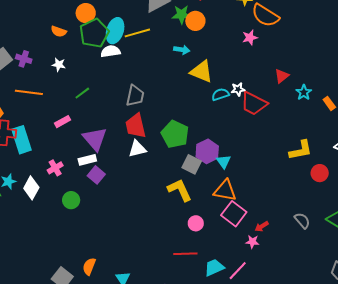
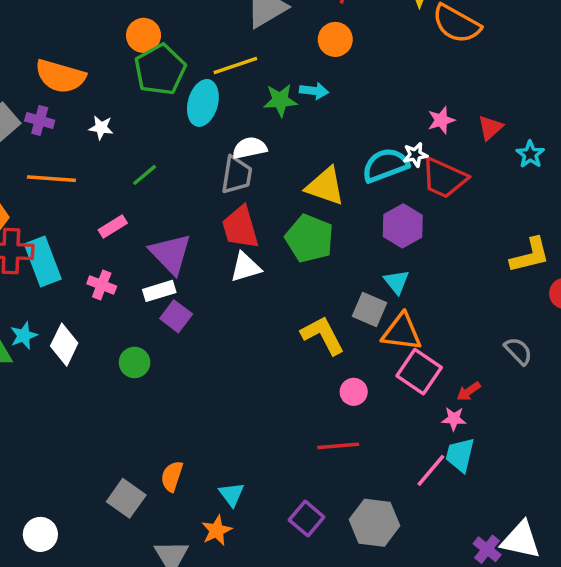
green star: (182, 15) -> (280, 100), moved
orange semicircle: (59, 31) -> (60, 76), moved, size x1.8
cyan ellipse: (115, 31) -> (203, 103), moved
pink star: (250, 37) -> (441, 120), moved
white semicircle: (110, 51) -> (250, 148), moved
yellow triangle: (202, 72) -> (325, 186), moved
cyan semicircle: (220, 94) -> (385, 165), size x1.5
purple hexagon: (207, 151) -> (403, 226), moved
gray square: (192, 164) -> (370, 309), moved
pink cross: (55, 168) -> (102, 285), moved, turned -35
gray semicircle: (302, 221) -> (518, 351), moved
cyan trapezoid: (214, 267) -> (460, 455), moved, turned -50

